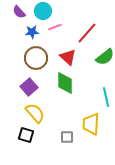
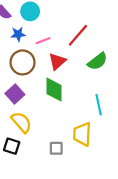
pink line: (55, 27) -> (43, 41), moved
red triangle: (68, 57) -> (57, 61), turned 36

